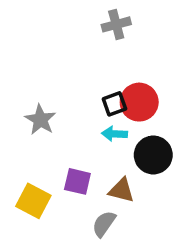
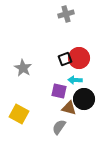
cyan arrow: (114, 134) -> (75, 80), moved
black circle: (153, 155) -> (84, 99), moved
purple square: (77, 181) -> (59, 91), moved

